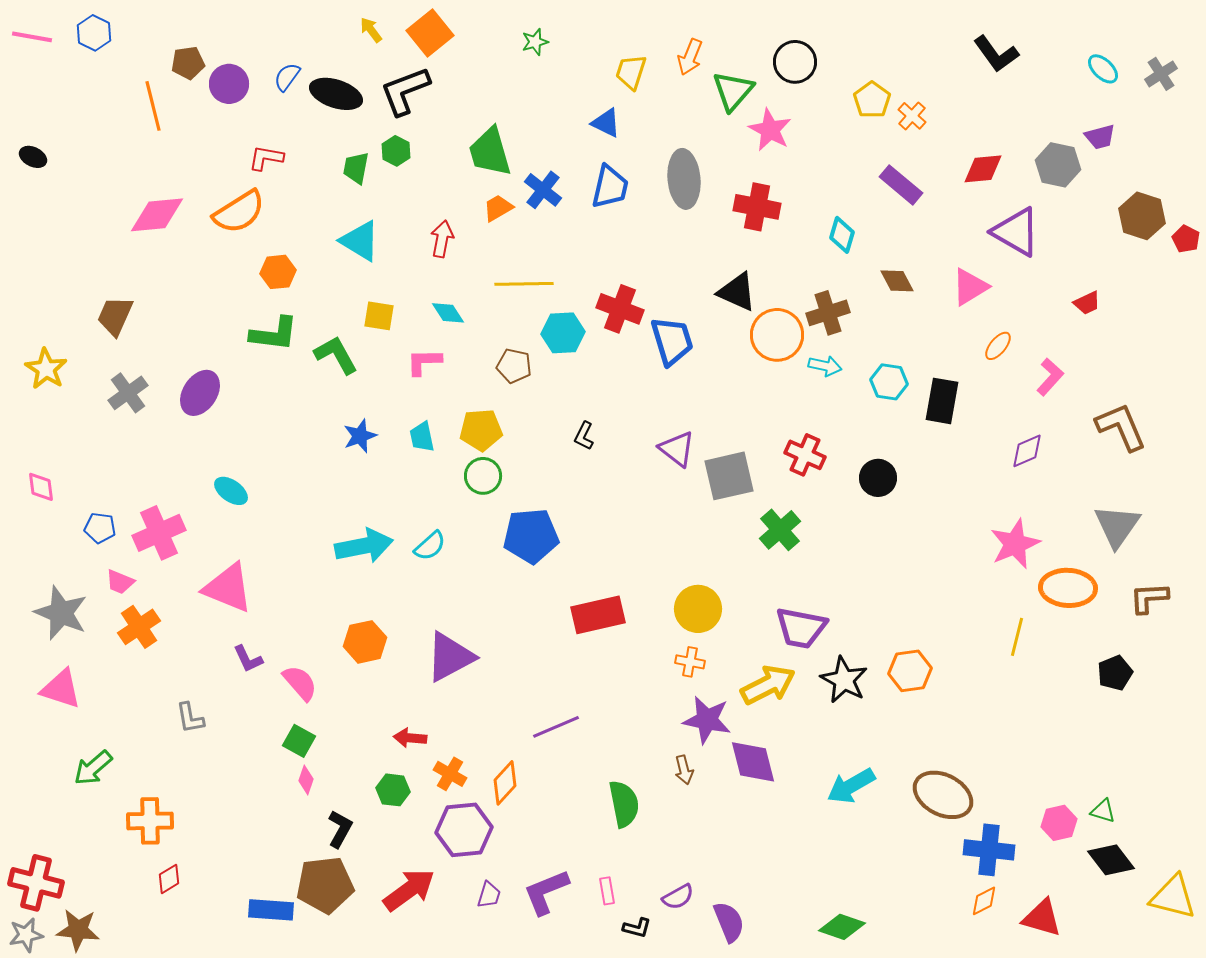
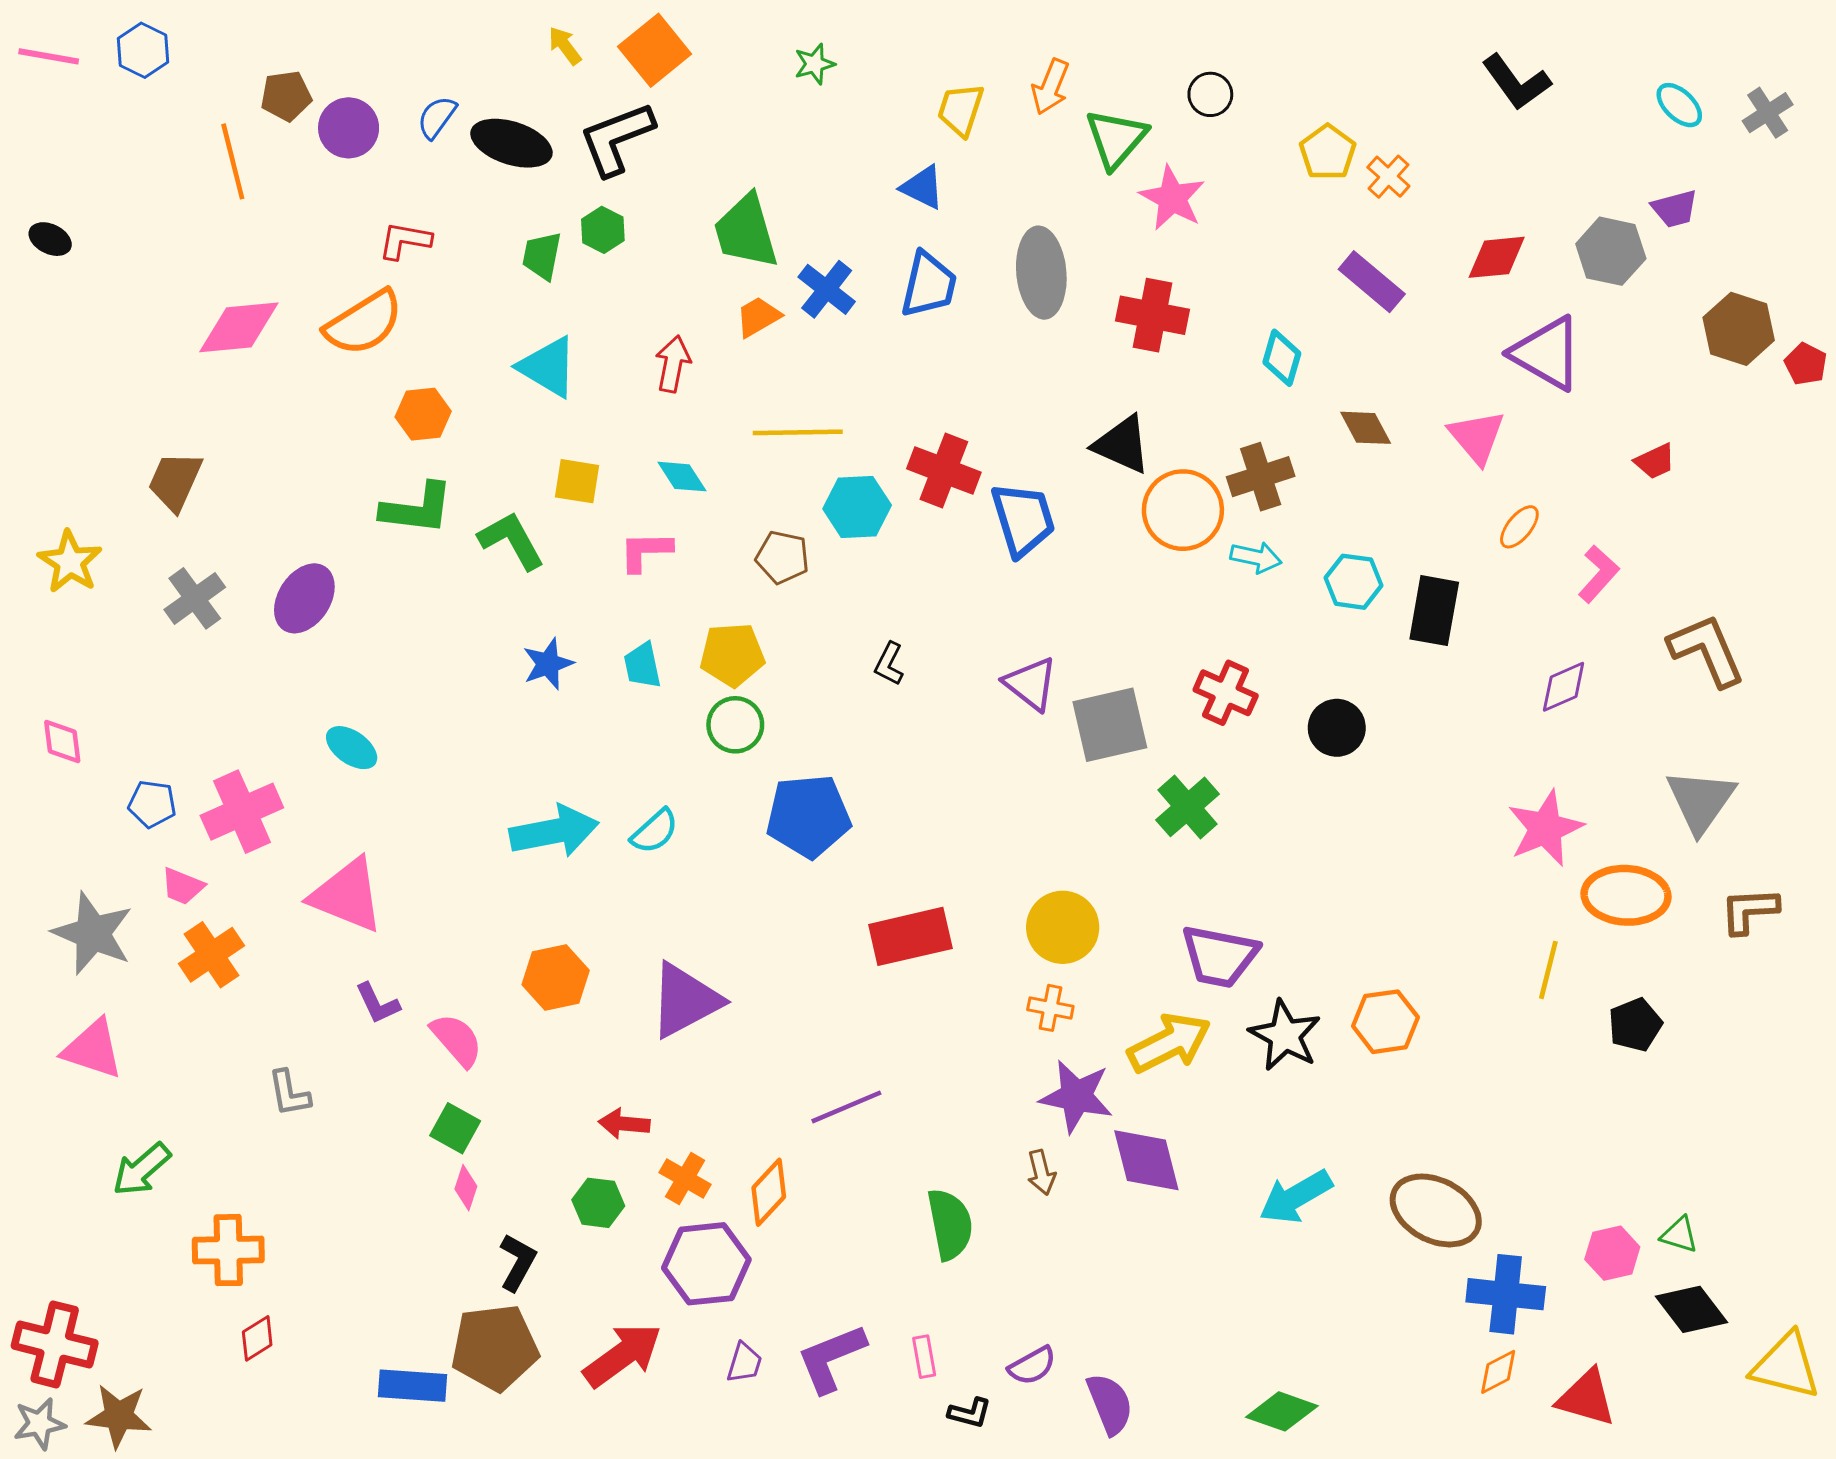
black circle: (795, 62) -> (1210, 94), size x0.7
pink triangle: (970, 287) -> (1477, 437), turned -39
black pentagon: (1115, 673) -> (1635, 1025), moved

